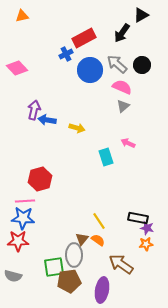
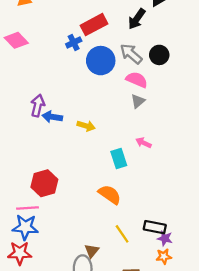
pink diamond: (17, 68) -> (16, 40), moved
yellow line: (99, 221) -> (122, 234), moved
orange semicircle: (98, 240) -> (110, 195), moved, size x1.5

